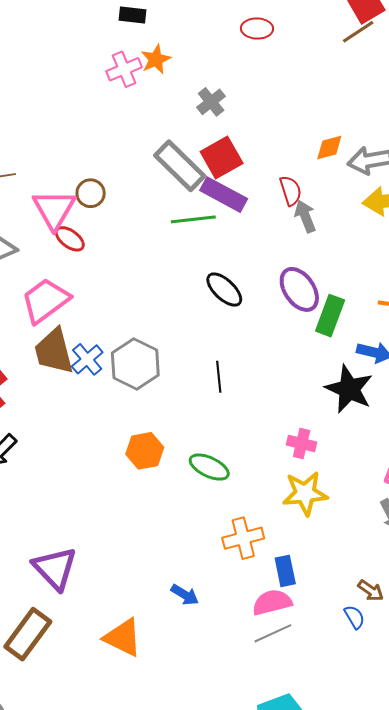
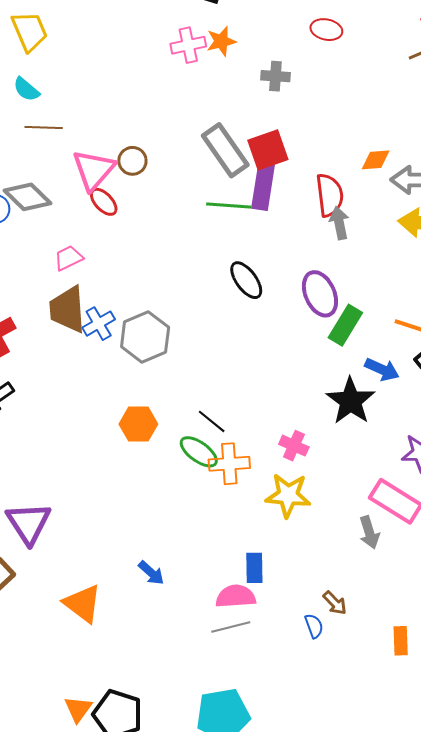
gray cross: (211, 102) -> (275, 76), moved, turned 32
red semicircle: (291, 191) -> (330, 195), size x1.4
purple rectangle: (224, 195) -> (263, 187), turned 60
pink trapezoid: (46, 301) -> (68, 258), size x0.6
black line: (219, 377) -> (212, 421), moved, turned -56
orange cross: (243, 538) -> (229, 464), moved

